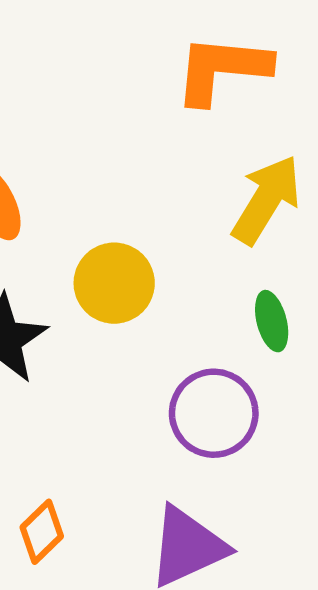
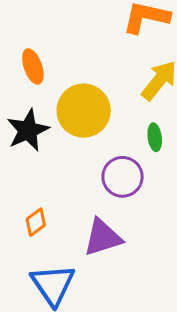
yellow circle: (114, 283) -> (84, 111), size x1.4

